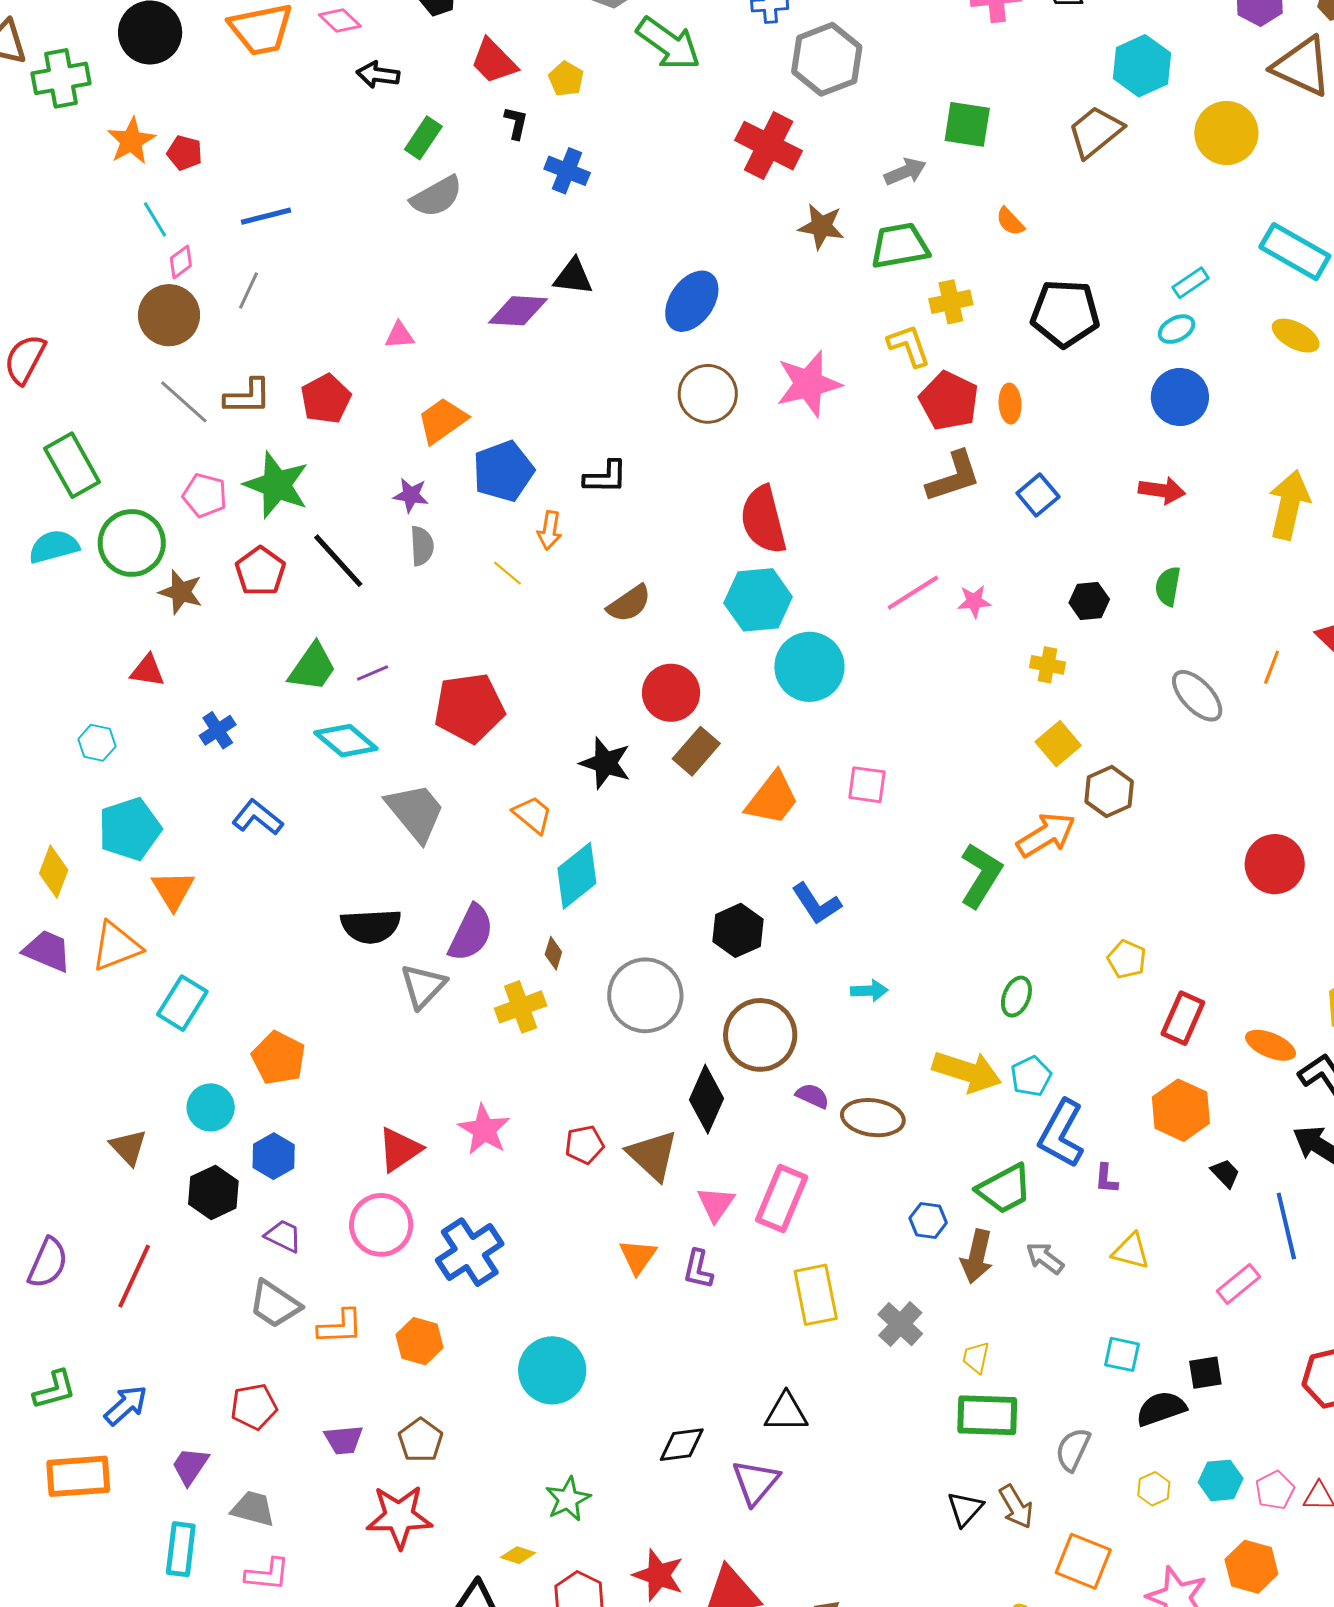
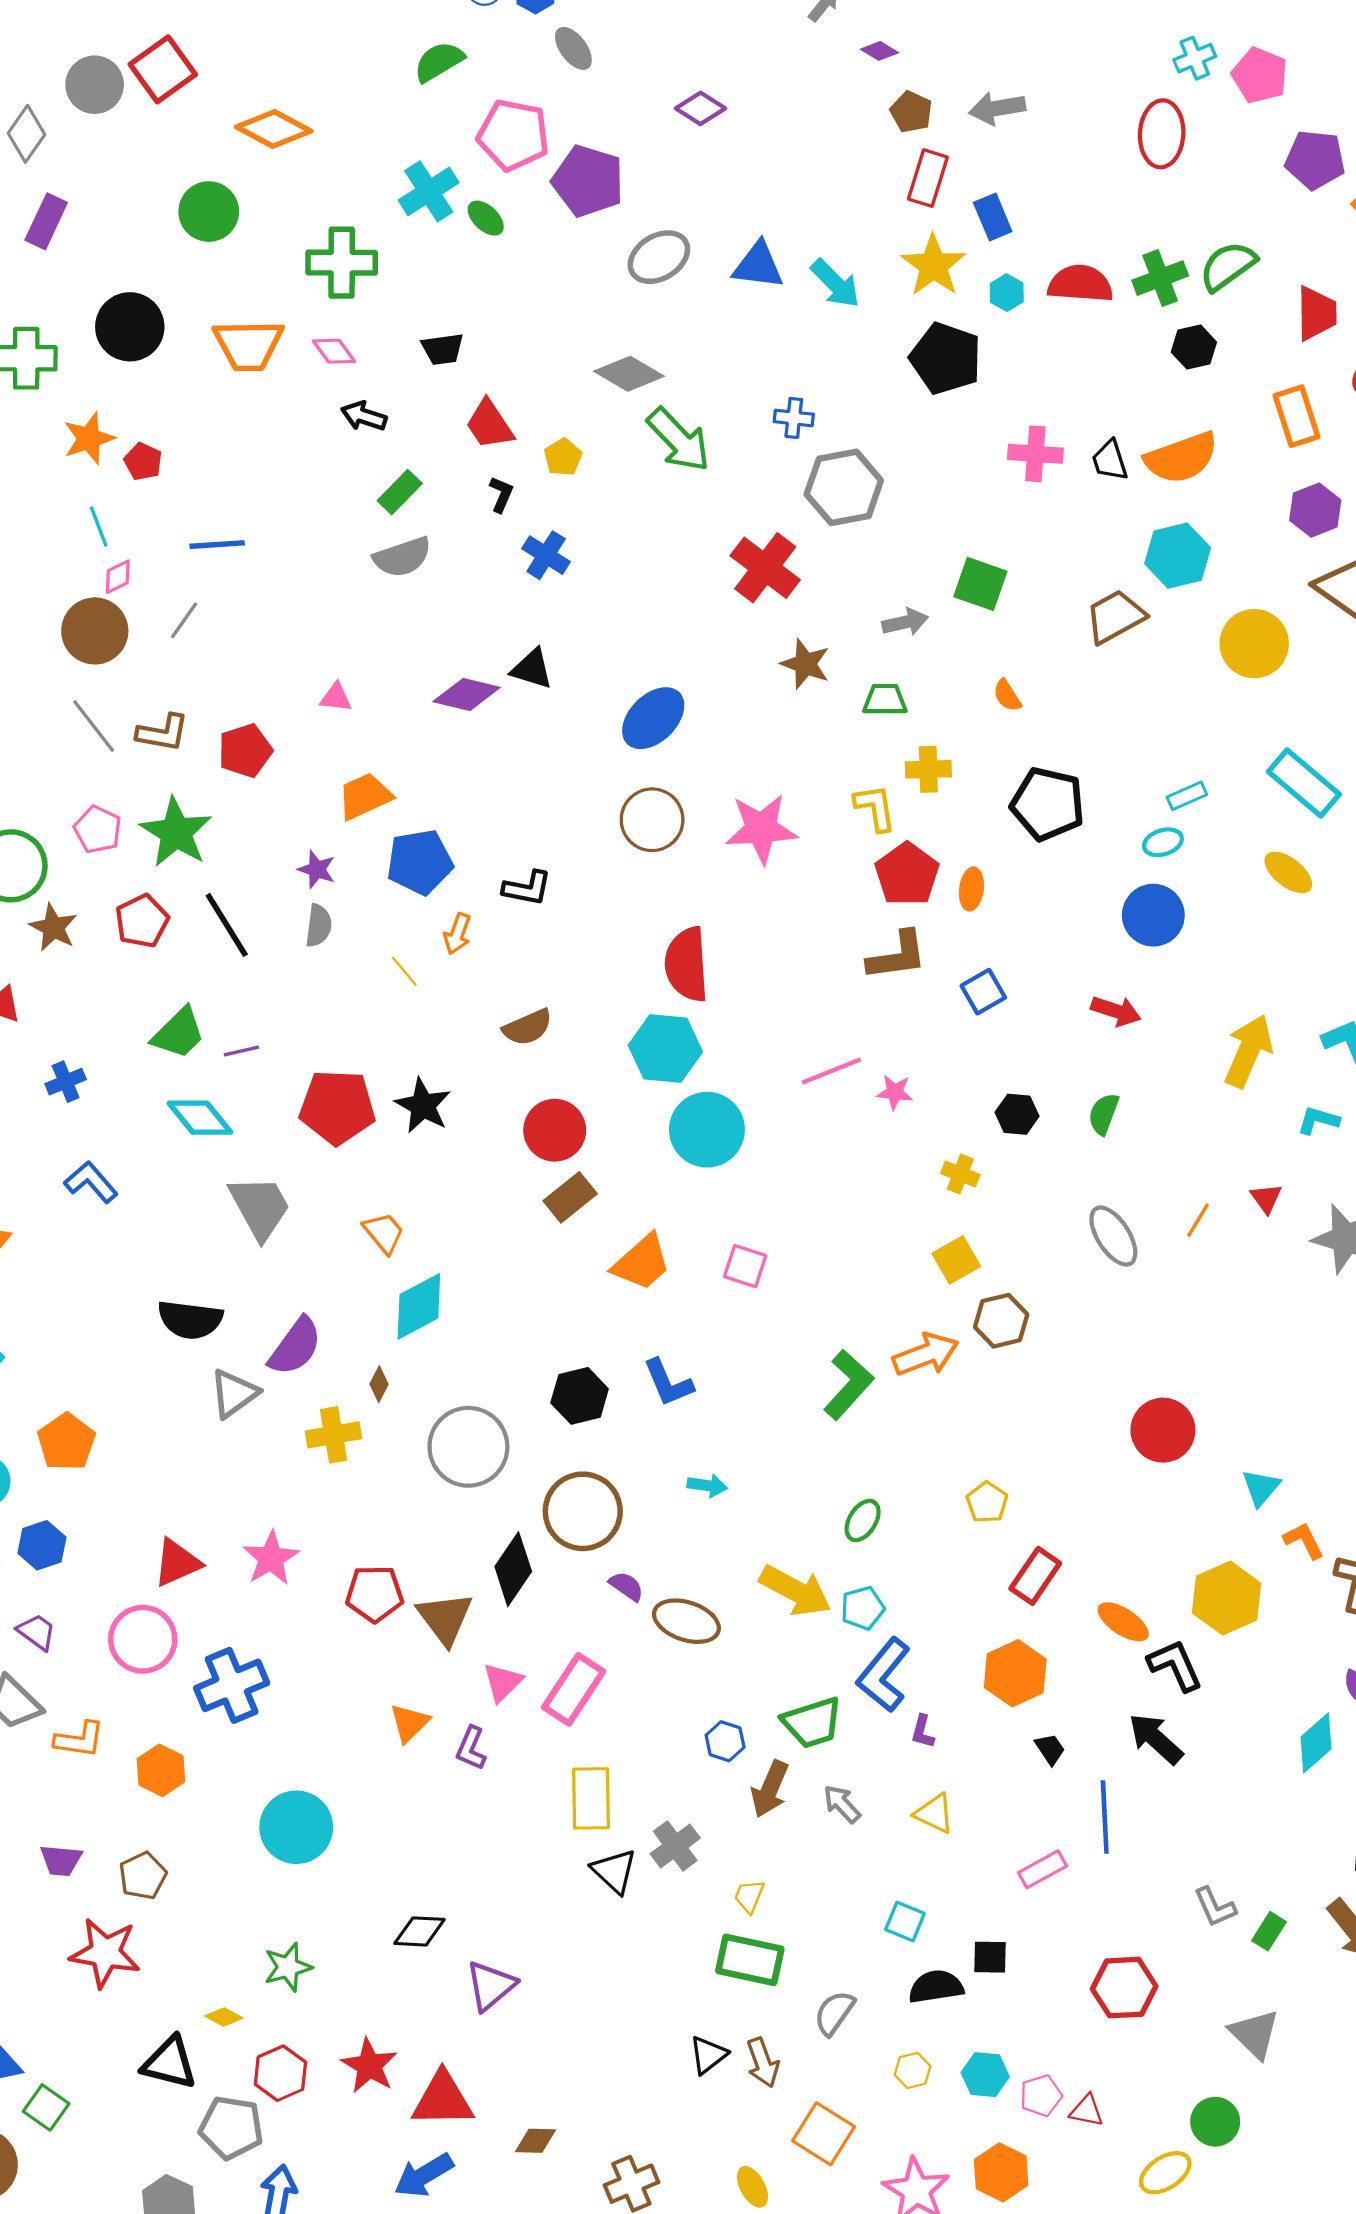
green trapezoid: (900, 246) -> (885, 700), size x0.7
black star: (605, 763) -> (423, 1106), moved
red pentagon: (584, 1145) -> (375, 1594), size x1.4
black triangle: (786, 1412) -> (614, 1871), moved, turned 33

